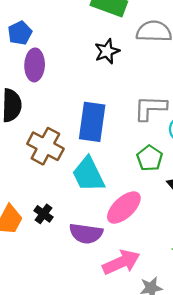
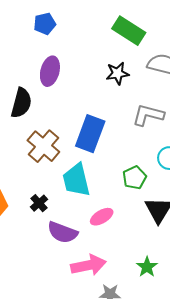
blue pentagon: (20, 33) -> (45, 24), moved
gray L-shape: (150, 108) -> (148, 115), moved
pink ellipse: (124, 208) -> (102, 217), size x0.7
black cross: (43, 214) -> (39, 203), moved

